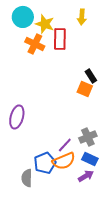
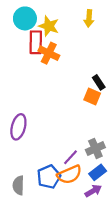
red rectangle: (60, 39) -> (36, 42), moved
orange cross: (35, 44) -> (49, 53), moved
blue rectangle: (90, 159) -> (98, 172), turned -63
gray semicircle: (27, 178) -> (18, 185), moved

